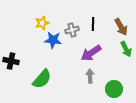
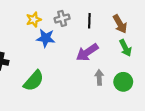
gray cross: (72, 30) -> (62, 18), moved
gray arrow: (90, 76) -> (99, 77), moved
green circle: (114, 89) -> (123, 82), moved

